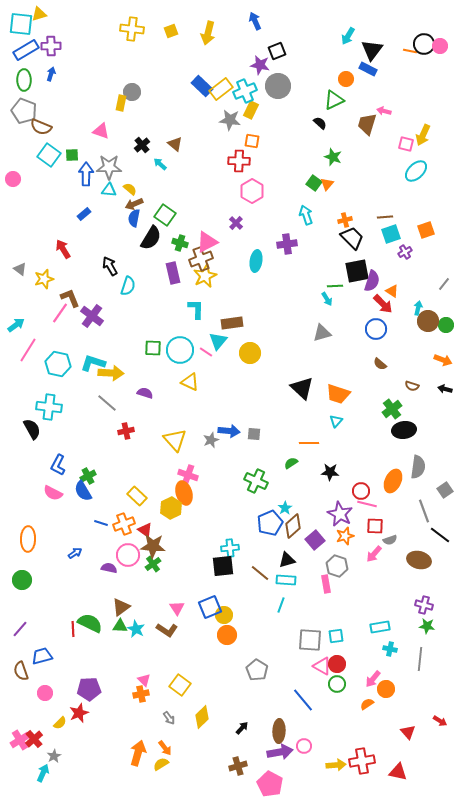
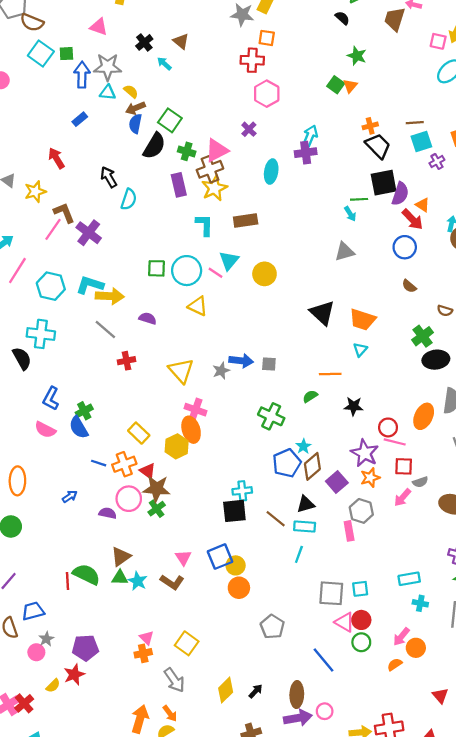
cyan arrow: (306, 215) -> (310, 136), moved, turned 42
brown rectangle: (232, 323) -> (246, 220), moved
yellow diamond: (202, 717) -> (226, 690), moved
gray arrow: (169, 718) -> (174, 680), size x1.6
gray star: (54, 756) -> (46, 639), moved

